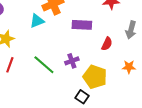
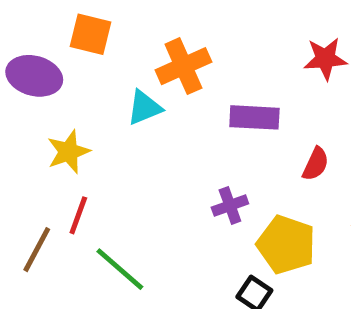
green line: (44, 65) -> (120, 269), moved

